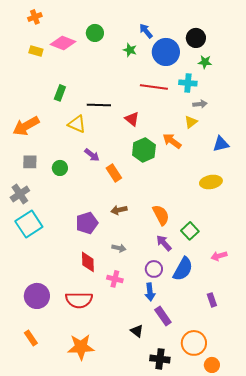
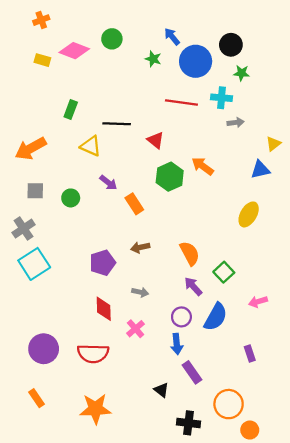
yellow triangle: (191, 122) -> (273, 144), moved
yellow ellipse: (211, 182) -> (249, 214), turned -50
pink cross: (115, 279) -> (135, 329), turned 35

